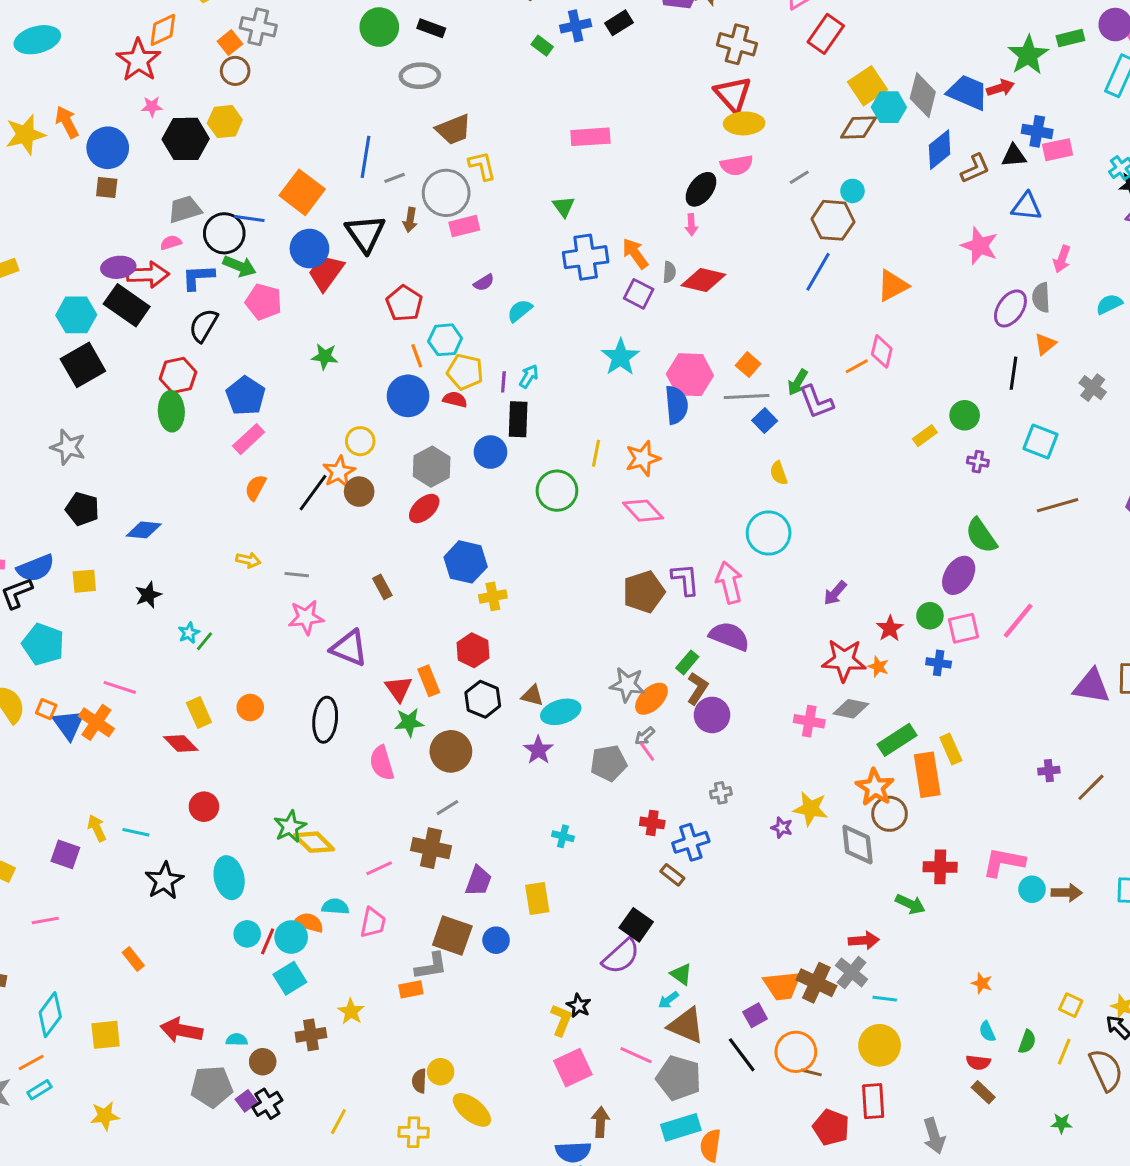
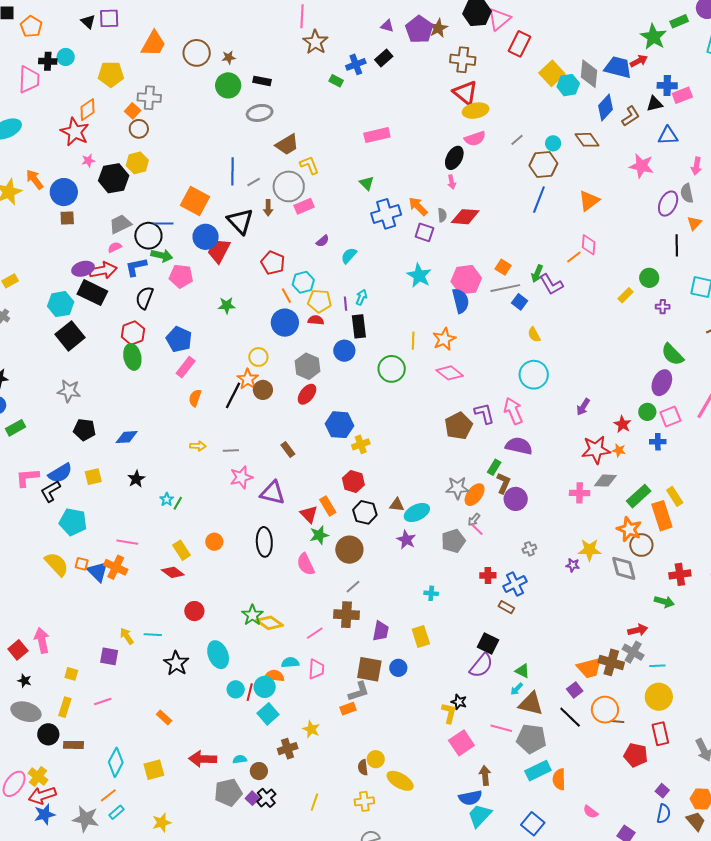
brown diamond: (858, 127) -> (587, 140), moved, turned 65

